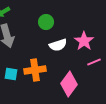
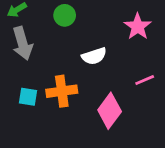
green circle: (46, 22) -> (65, 15), moved
pink star: (84, 41) -> (138, 27), moved

